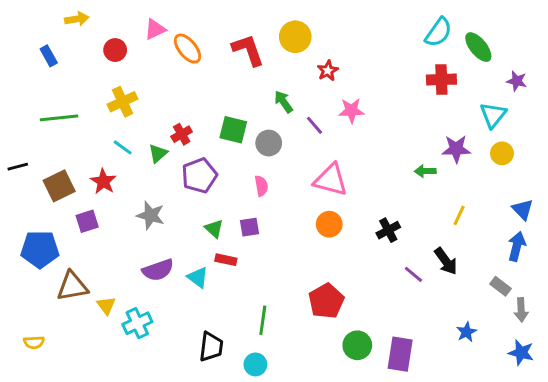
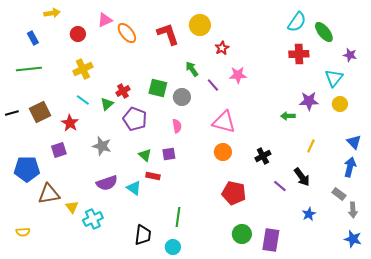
green line: (59, 118) -> (29, 69), moved
purple pentagon: (199, 175) -> (135, 119), turned -30
brown square: (59, 186) -> (40, 112), moved
red pentagon: (326, 301) -> (234, 193), moved, turned -30
blue star: (467, 332) -> (309, 214), moved

